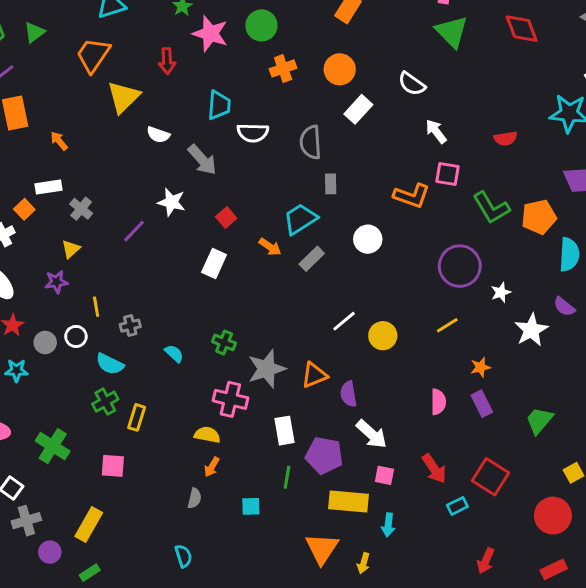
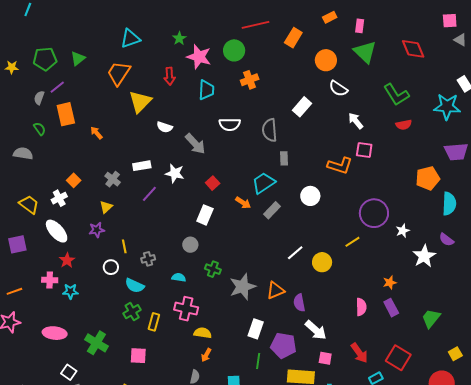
orange circle: (340, 69) -> (326, 60), moved
cyan trapezoid: (219, 105) -> (206, 90), moved
white rectangle: (49, 187) -> (142, 166), moved
green L-shape: (491, 208) -> (396, 95), moved
yellow line: (447, 325) -> (352, 242), moved
gray circle: (45, 342) -> (190, 245), moved
cyan semicircle: (174, 353) -> (179, 277), turned -32
pink cross: (230, 399) -> (186, 309), moved
white rectangle: (284, 431) -> (256, 329), turned 30

